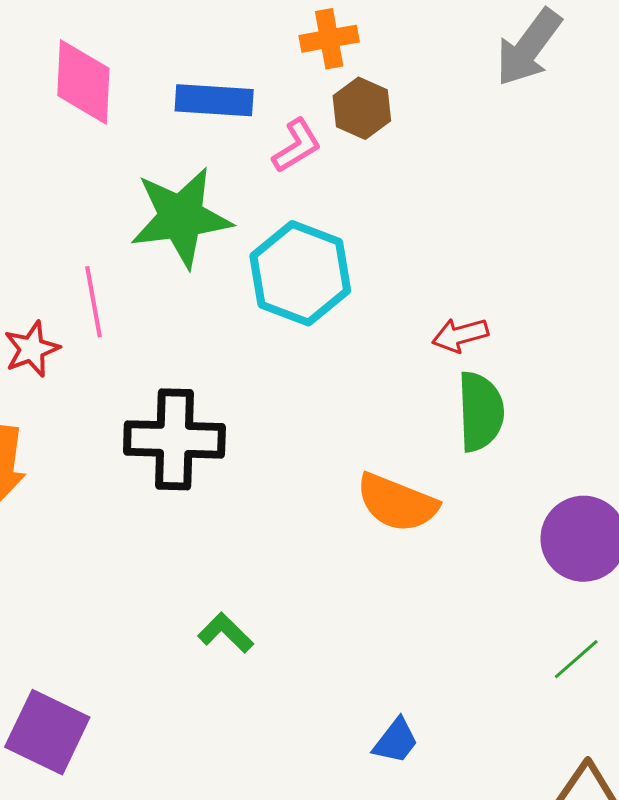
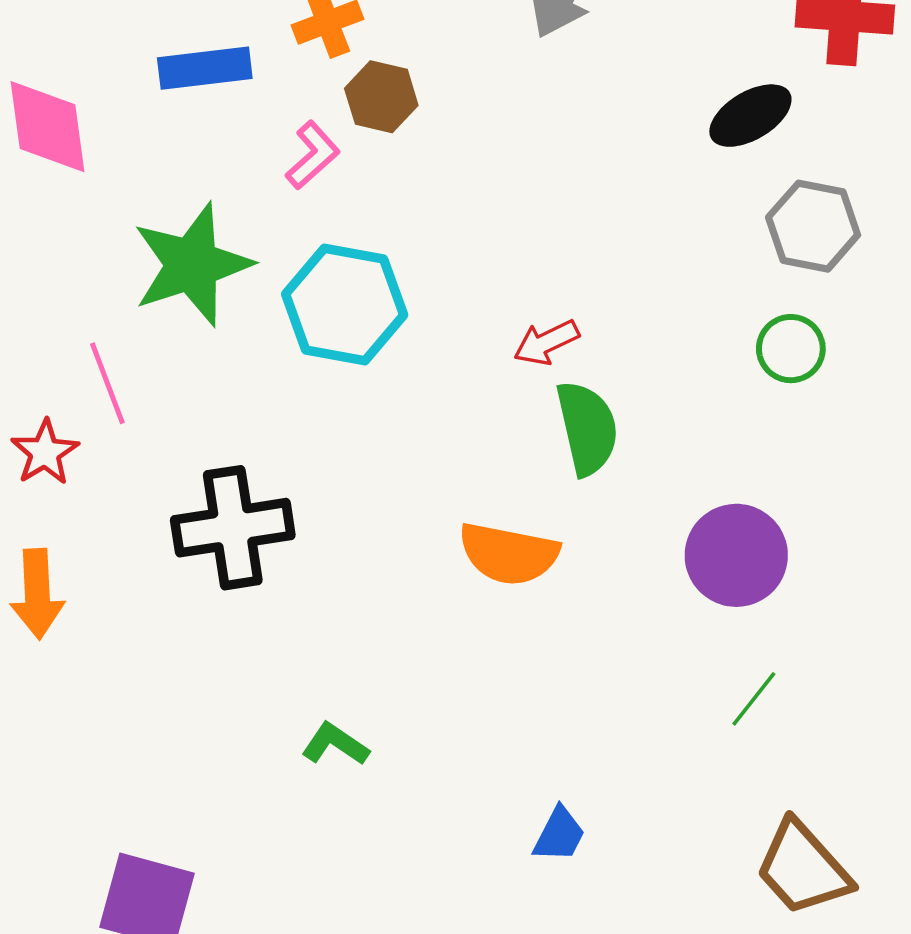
blue rectangle: (214, 100) -> (205, 68), moved

